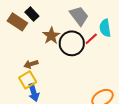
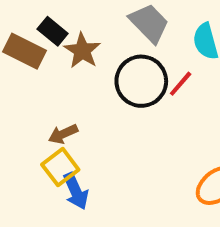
brown star: (51, 36) -> (82, 51), moved
red line: (91, 39) -> (181, 84), moved

